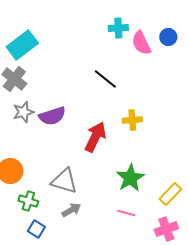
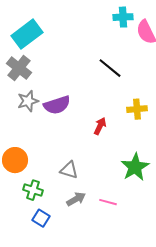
red arrow: (95, 137) -> (100, 126), size x0.6
gray triangle: (64, 181) -> (69, 170), size x0.7
pink line: (126, 213) -> (108, 202), moved

